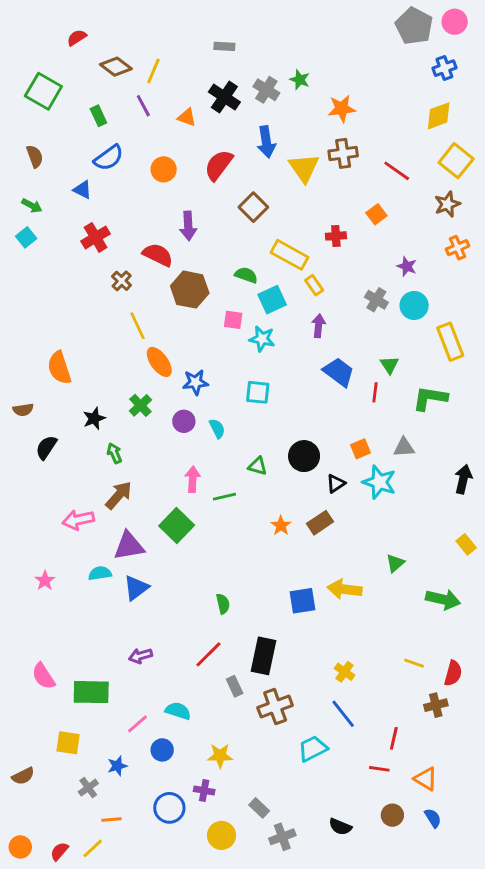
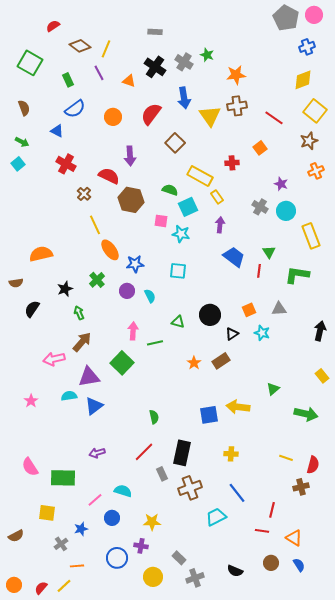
red cross: (96, 237) -> (66, 164), turned -30
orange semicircle: (59, 368) -> (41, 254), turned 95
cyan star: (379, 482) -> (262, 333), size x0.7
yellow cross: (345, 672) -> (231, 454), moved, turned -32

